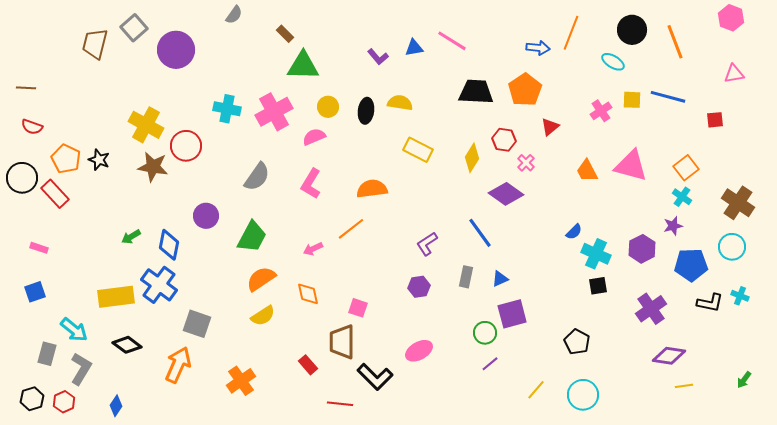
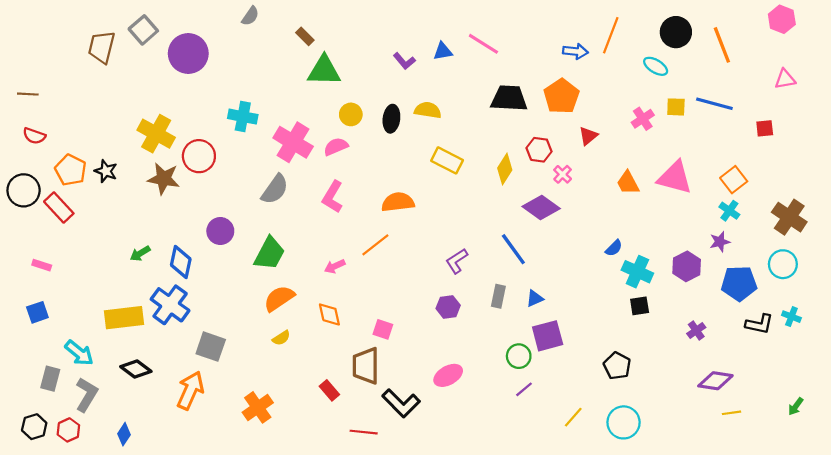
pink cross: (274, 112) -> (293, 142), moved, turned -30
purple cross: (651, 309) -> (696, 330), size x0.6
yellow semicircle: (263, 316) -> (281, 338), size x0.7

